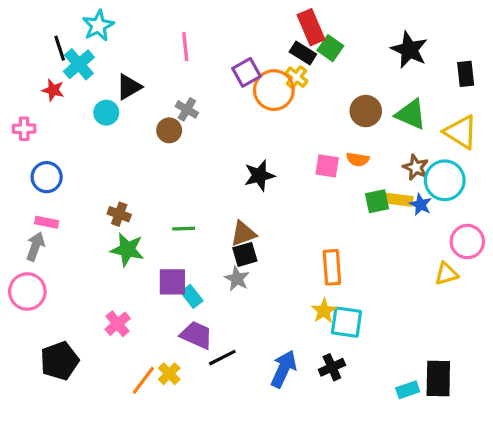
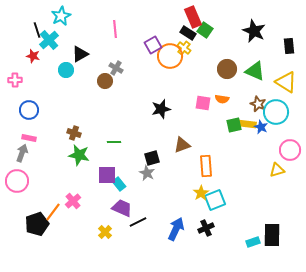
brown triangle: (243, 234) -> (182, 145), moved
cyan square: (346, 322) -> (215, 200), turned -30
orange line: (143, 380) -> (53, 212), moved

